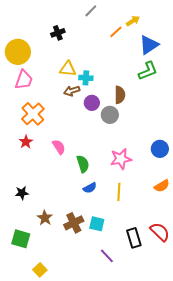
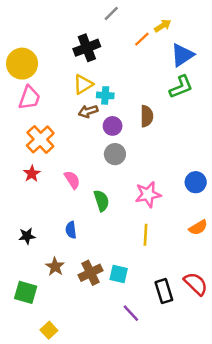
black cross: (58, 33) -> (87, 48), moved, size x1.5
yellow triangle: (68, 69) -> (83, 84), turned -36
gray circle: (110, 115) -> (115, 154), moved
blue semicircle: (90, 188) -> (71, 230), moved, turned 112

